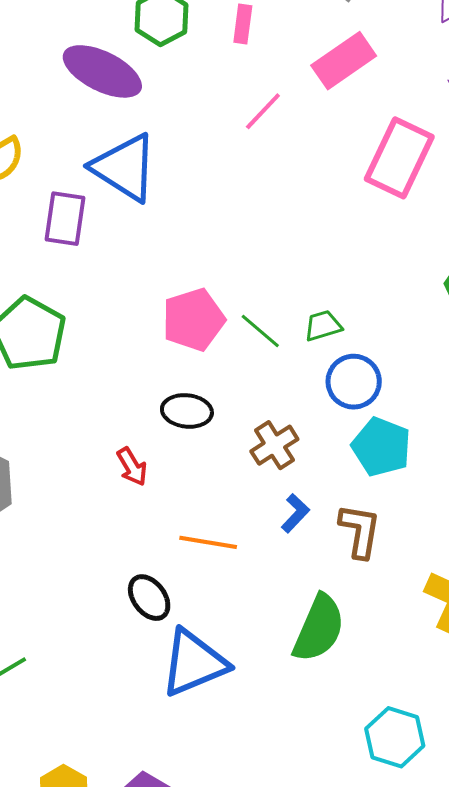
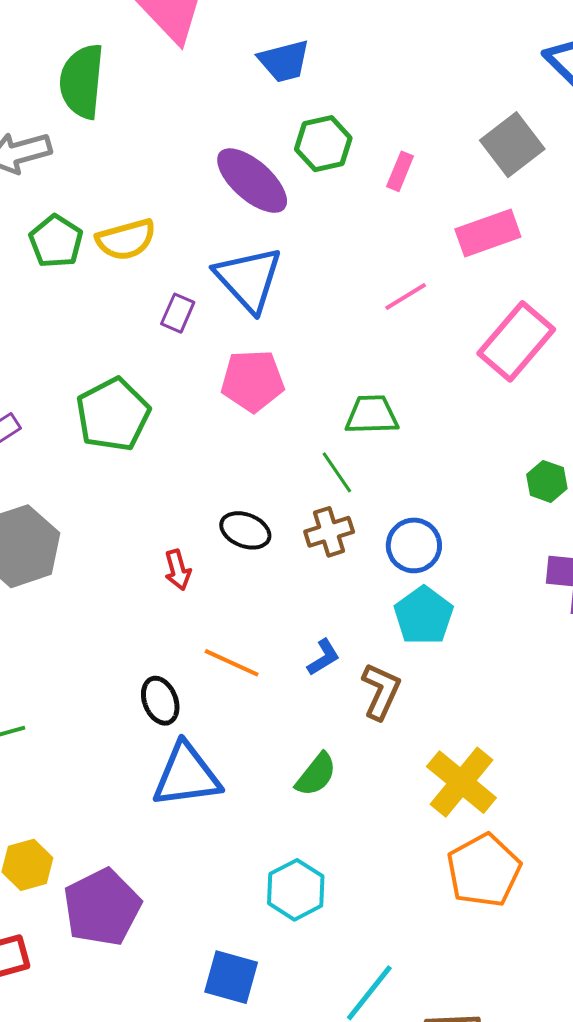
pink line: (263, 111) -> (406, 297), moved
purple rectangle: (65, 219) -> (178, 313), size x0.7
pink pentagon: (193, 320) -> (252, 381), moved
green trapezoid: (323, 326) -> (372, 415), moved, size x1.4
brown cross: (274, 445) -> (329, 532), moved
green semicircle: (319, 628) -> (316, 775), size x0.7
cyan hexagon: (395, 737) -> (296, 890), moved

